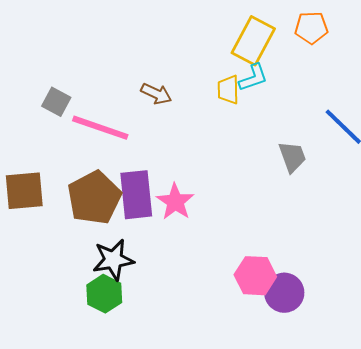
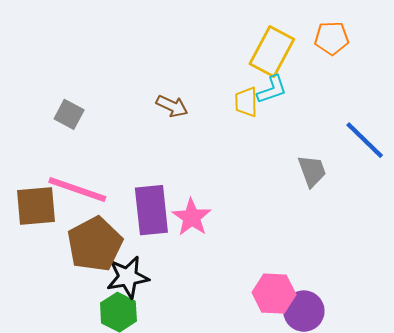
pink line: (100, 128) -> (77, 190), moved
brown pentagon: (94, 198) -> (95, 244), moved

